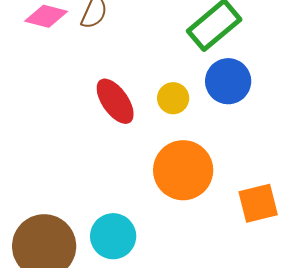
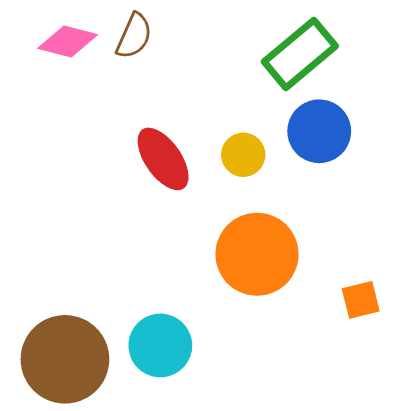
orange square: (258, 203) -> (361, 300), size x0.7

